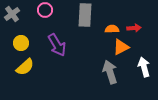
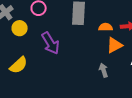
yellow circle: (21, 43) -> (20, 28), moved
gray arrow: (110, 72) -> (104, 70), size x0.6

